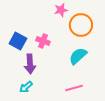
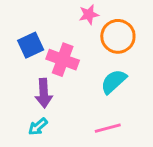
blue square: (18, 41) -> (31, 45), moved, turned 36
pink cross: (43, 41) -> (63, 60), size x1.5

